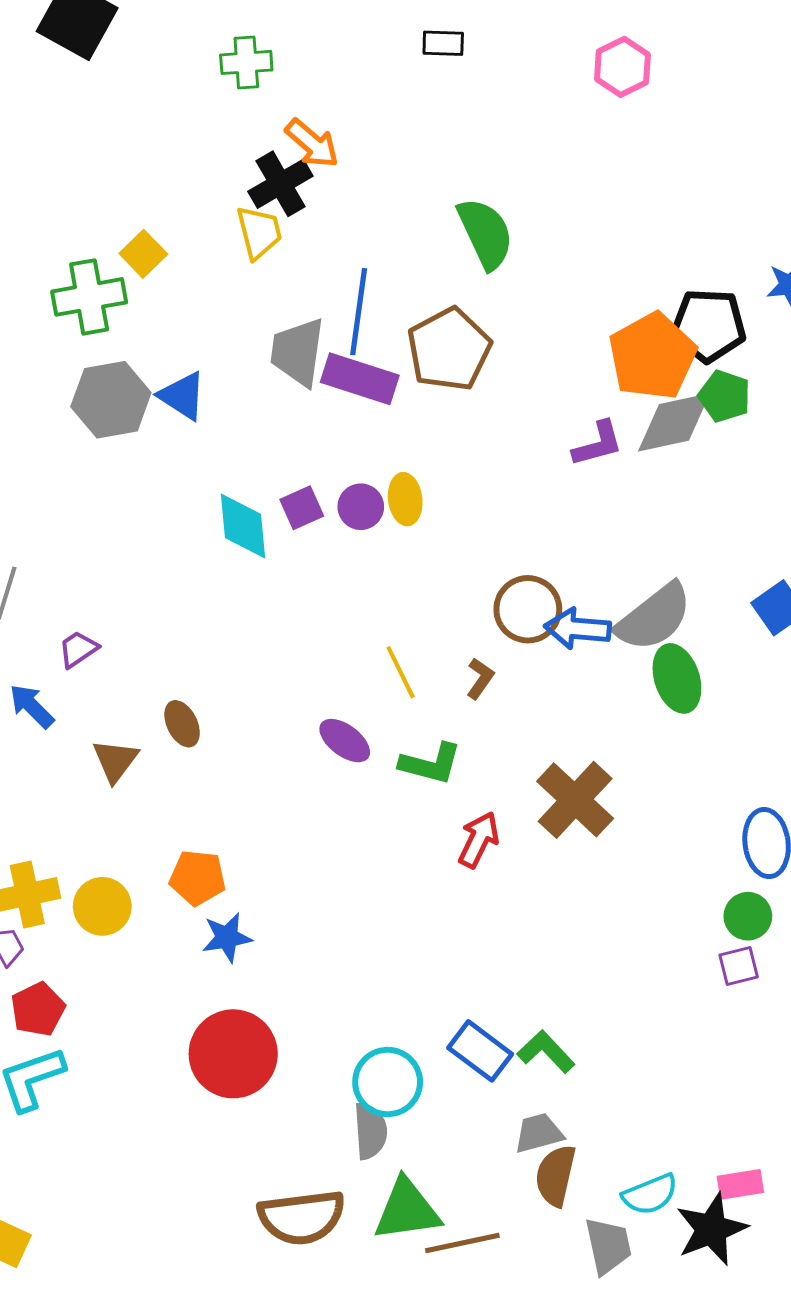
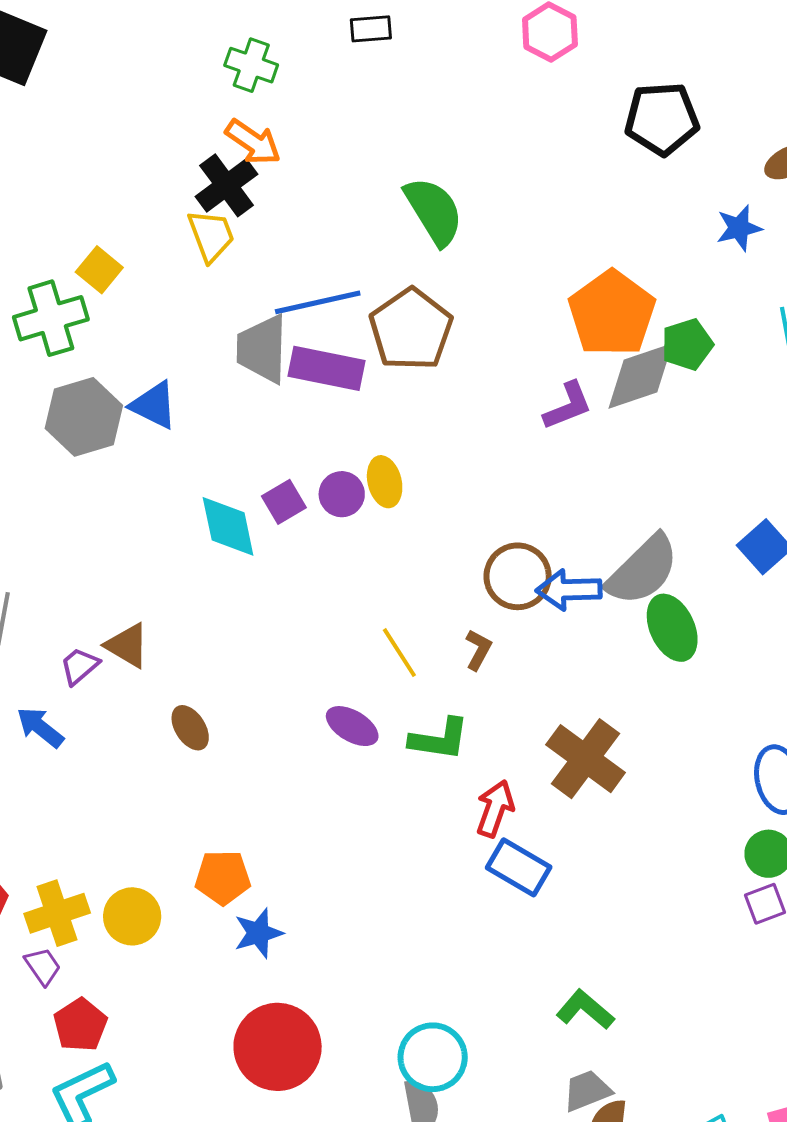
green cross: (246, 62) -> (251, 65), moved, turned 30
blue line: (359, 312) -> (318, 302), turned 76
black pentagon: (708, 325) -> (662, 119), moved
green pentagon: (724, 396) -> (687, 345), turned -30
brown triangle: (115, 761) -> (127, 645), moved, turned -30
blue rectangle: (480, 1051) -> (519, 867), moved

